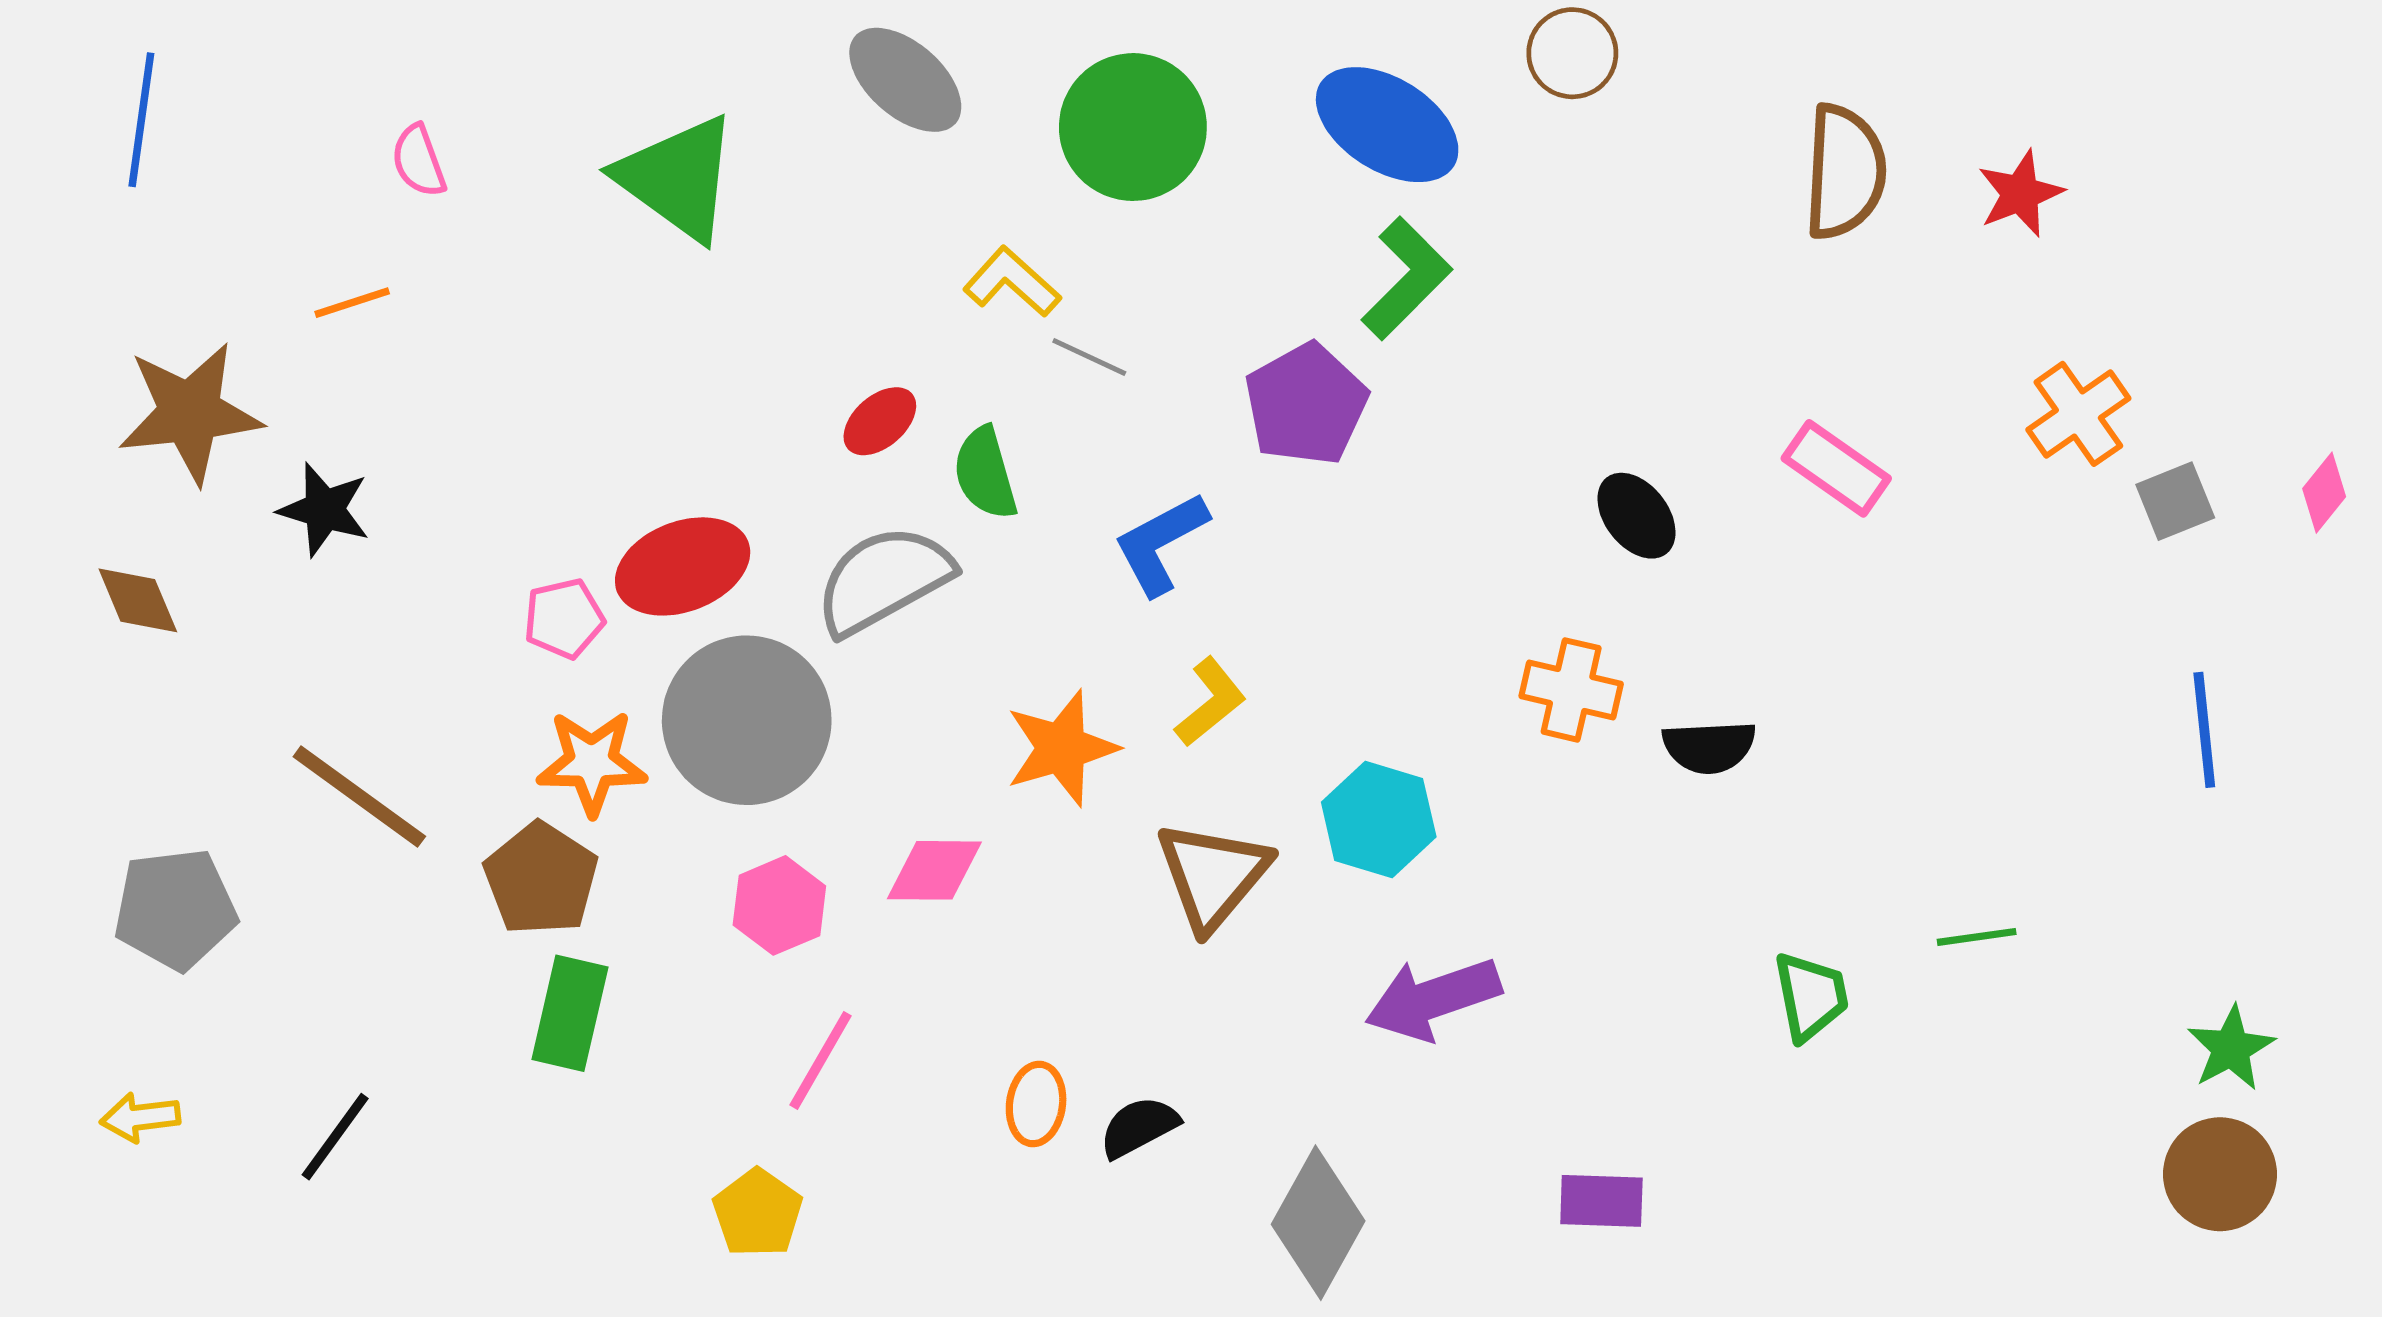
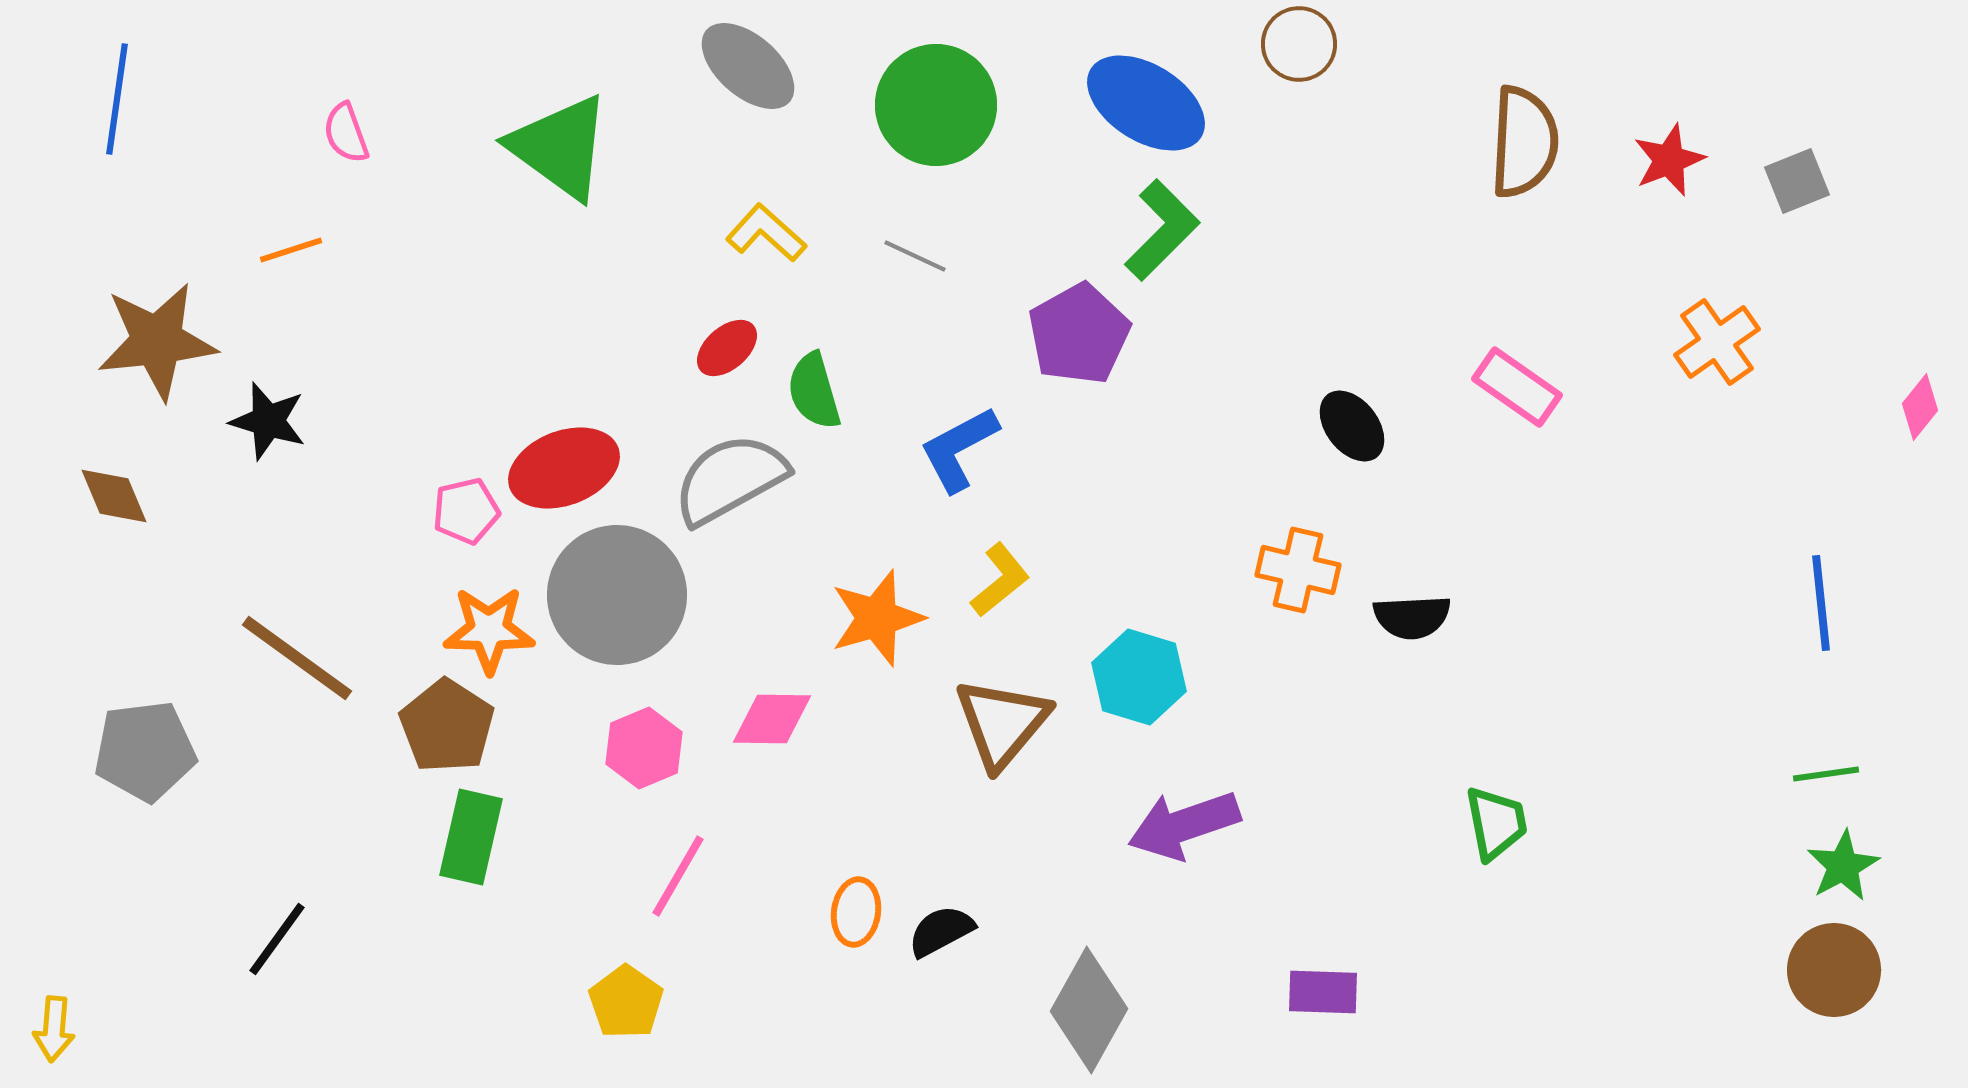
yellow L-shape: (1012, 282) -> (766, 233), moved
gray line: (1089, 357) -> (915, 256), moved
gray square: (2175, 501) -> (1797, 181), moved
green line: (1977, 937) -> (1826, 774), moved
yellow arrow: (140, 1117) -> (54, 1029), moved, turned -78

